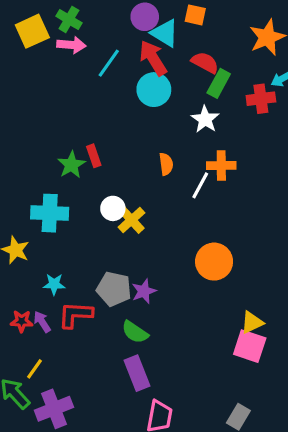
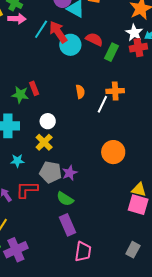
red arrow: (153, 58) -> (58, 32), moved
red semicircle: (205, 63) -> (94, 39), moved
green rectangle: (219, 83) -> (111, 52), moved
white star: (205, 119) -> (134, 33), moved
green star: (71, 165) -> (20, 95), turned -30
yellow cross: (132, 220) -> (44, 142), moved
cyan star: (54, 284) -> (17, 161), moved
yellow triangle: (252, 322) -> (139, 190), turned 42

